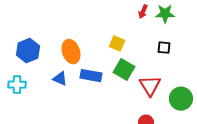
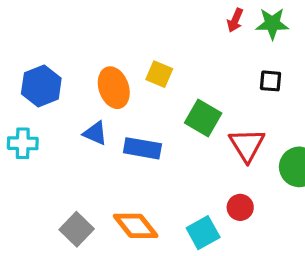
yellow square: (117, 44) -> (159, 74), moved
blue rectangle: (91, 76) -> (142, 148), moved

